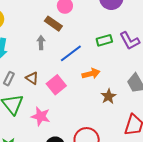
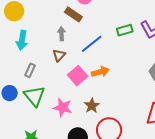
orange arrow: (91, 74) -> (100, 72), moved
brown triangle: (32, 78) -> (59, 55), moved, turned 40
brown star: (108, 96) -> (92, 106), moved

